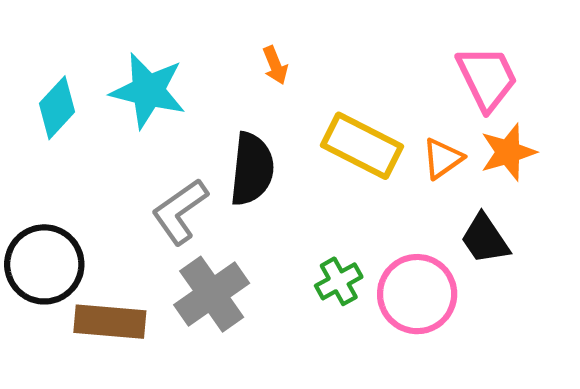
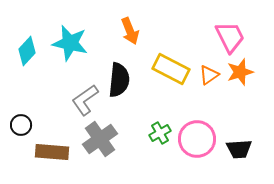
orange arrow: (275, 65) -> (130, 31), size x1.5
black trapezoid: (485, 239) -> (239, 149), moved, turned -60
black circle: (44, 264) -> (21, 125), size x0.6

